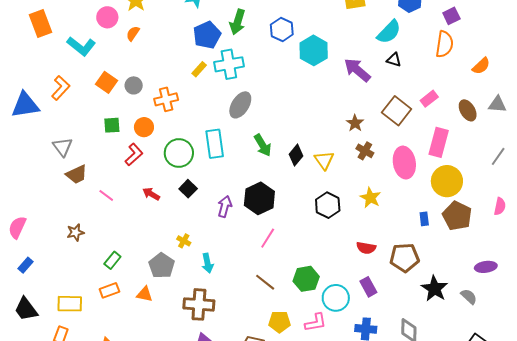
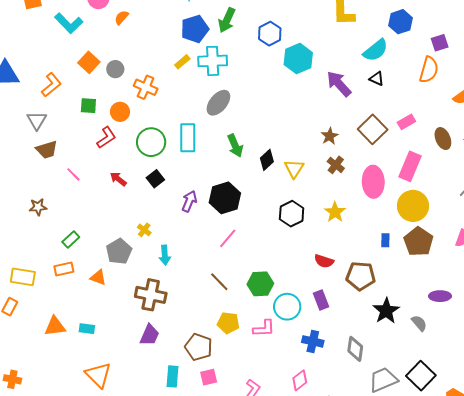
orange L-shape: (61, 88) -> (51, 85), moved
orange cross: (166, 99) -> (146, 87), turned 30

